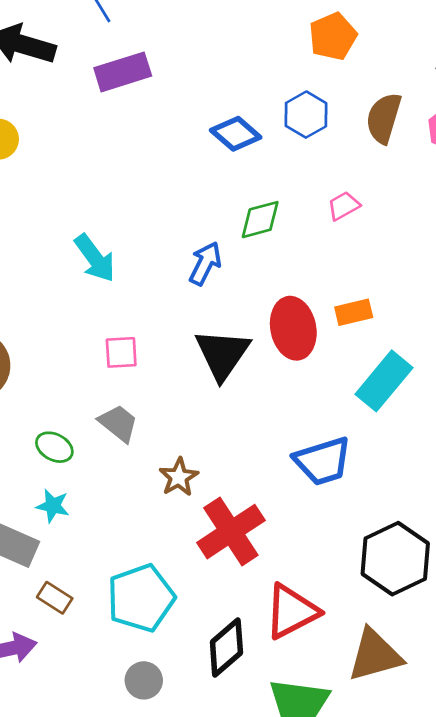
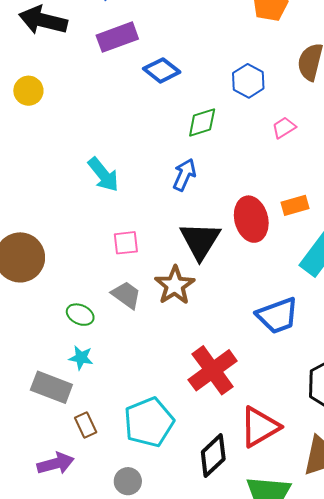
blue hexagon: (306, 115) -> (248, 81), moved
blue diamond: (236, 134) -> (162, 70), moved
green diamond: (260, 220) -> (202, 123), moved
brown star: (179, 477) -> (175, 285), moved, size x1.4
brown rectangle: (55, 598) -> (86, 425), turned 35
gray circle: (144, 680) -> (128, 481), moved

